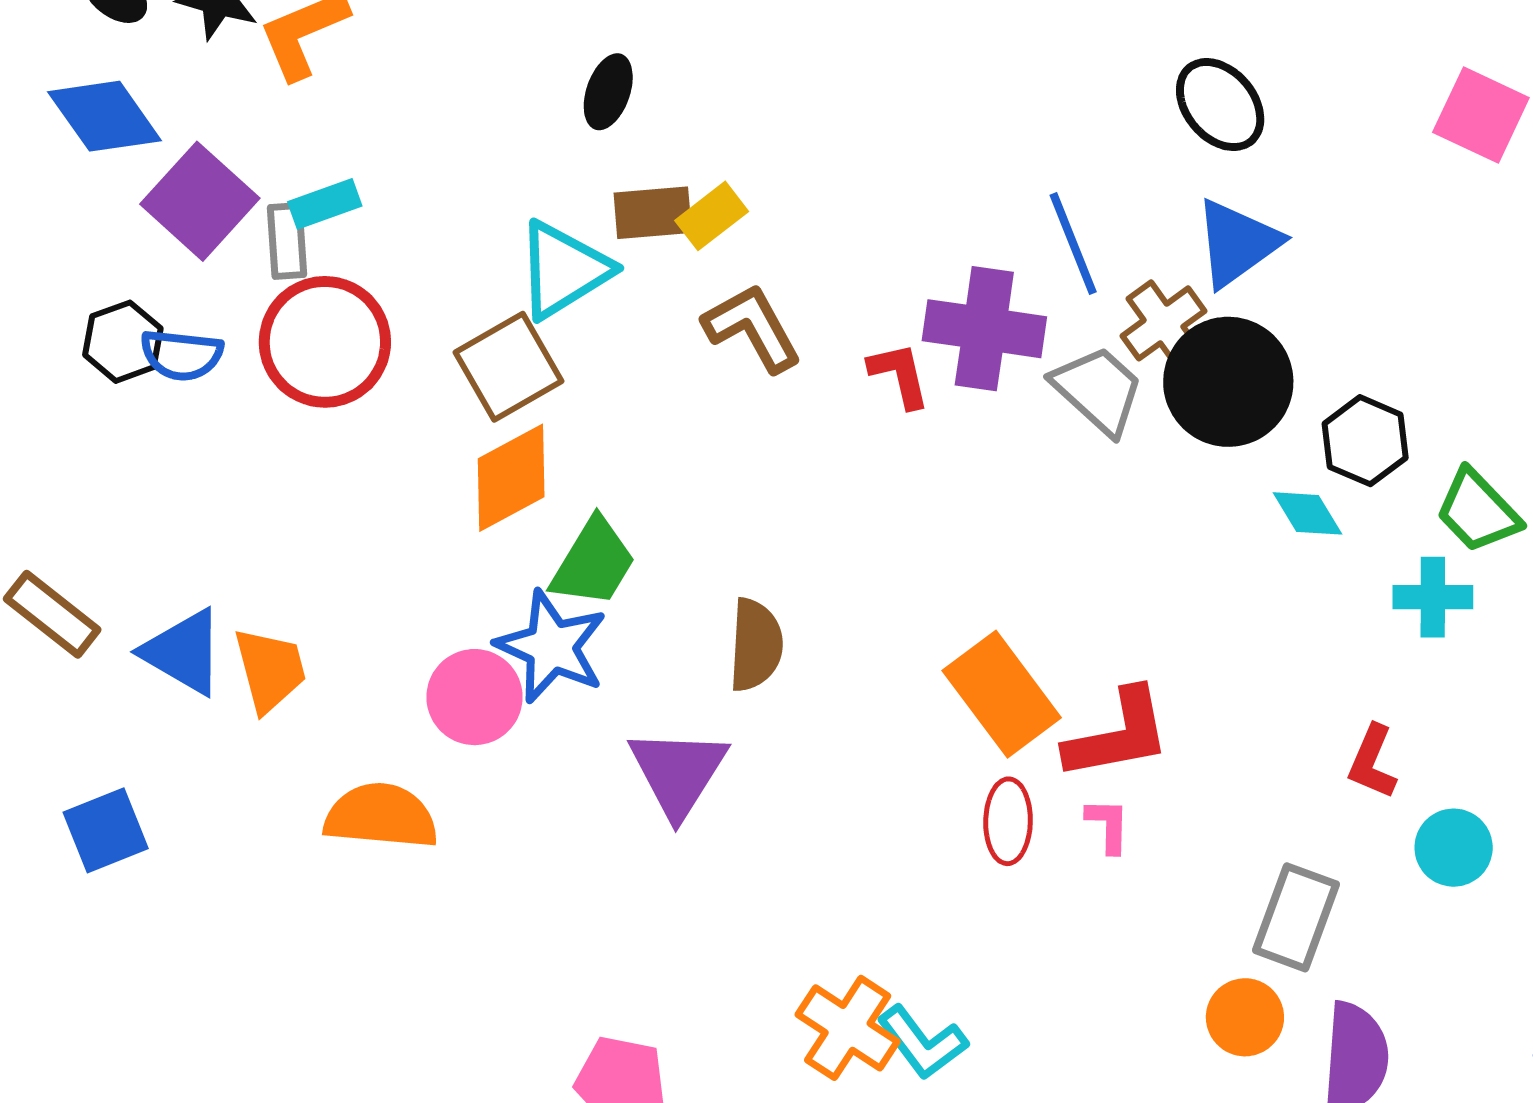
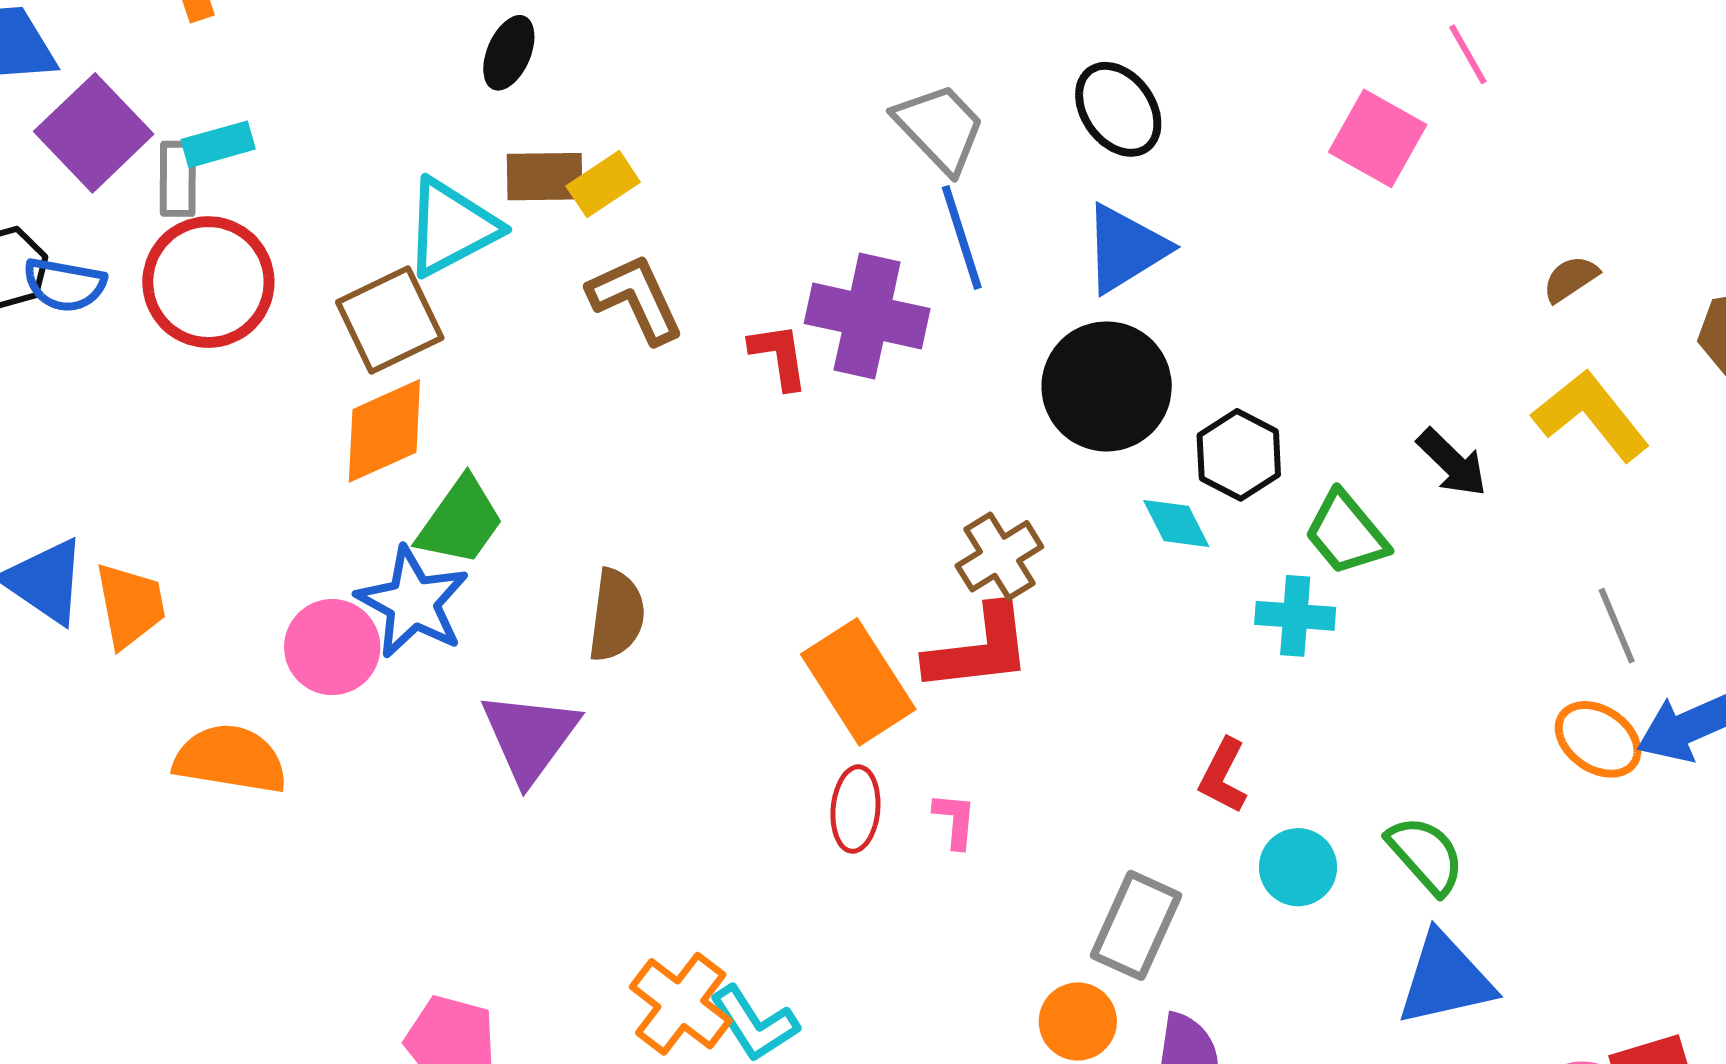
brown cross: (1163, 323) -> (999, 556), moved
gray trapezoid: (1098, 390) -> (940, 128), moved
red L-shape: (1118, 735) -> (979, 649), moved

